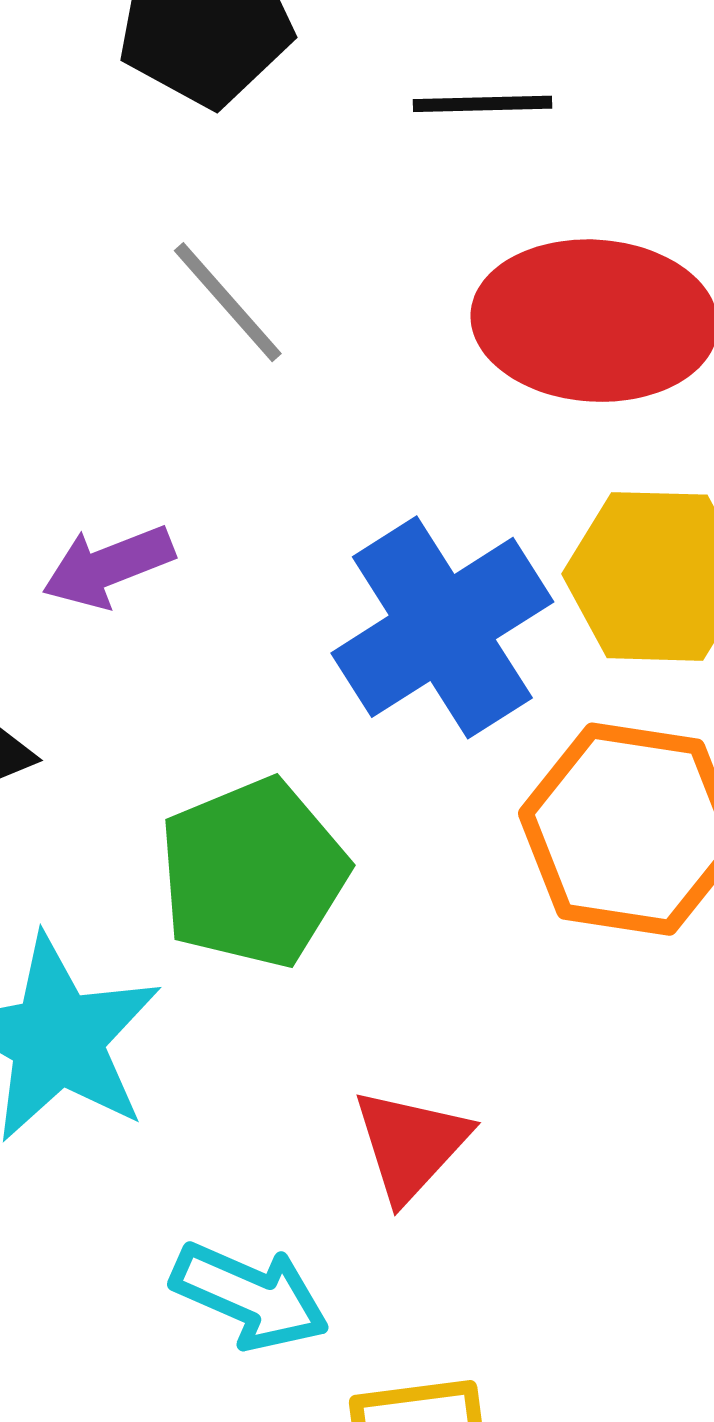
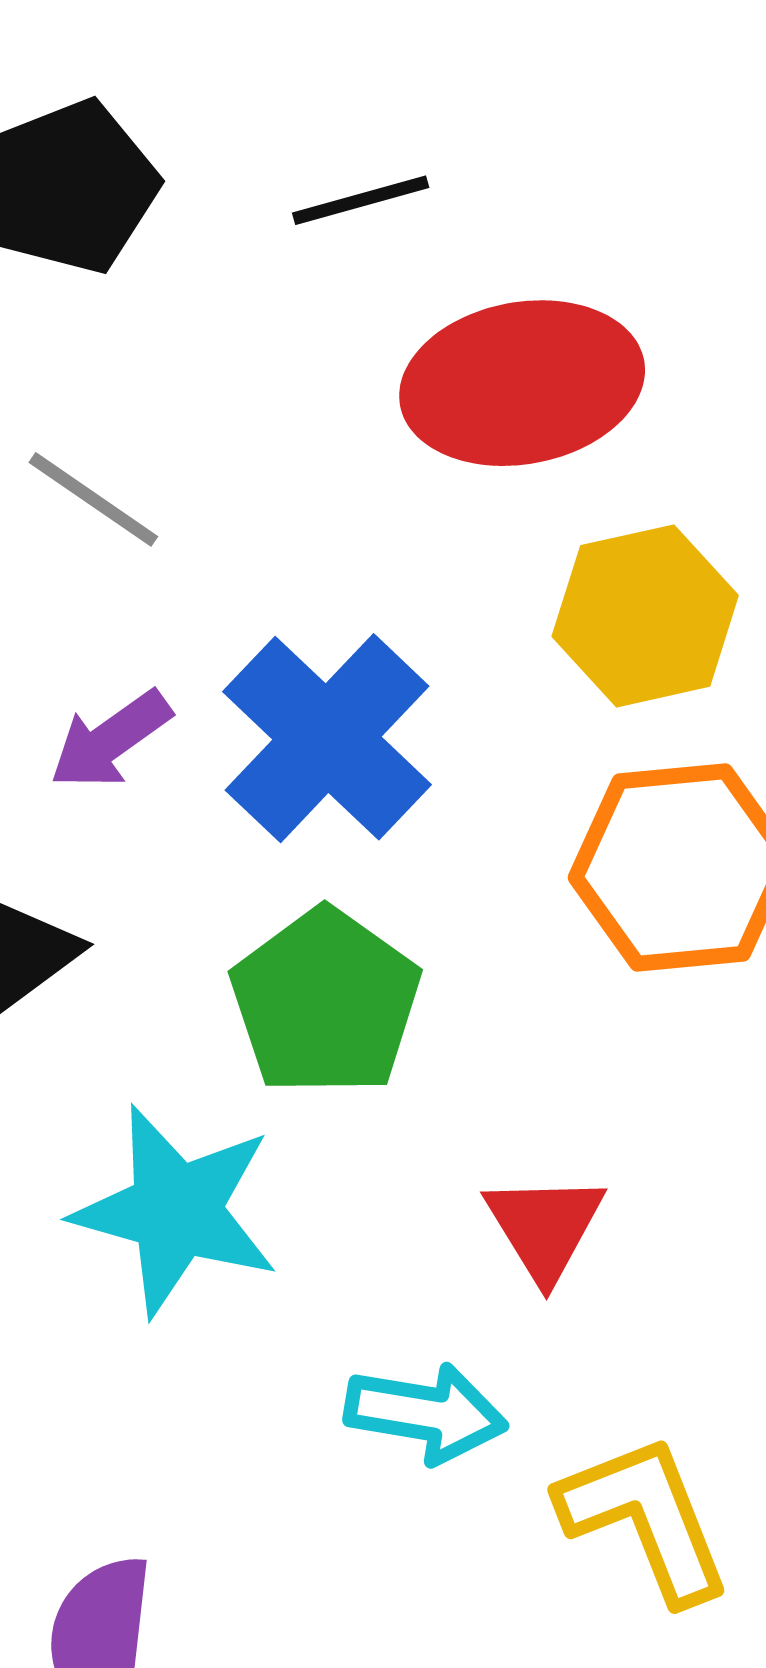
gray line: (228, 302) -> (93, 499), moved
blue cross: (442, 627) -> (327, 738), moved

